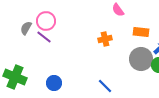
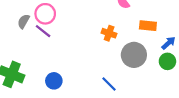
orange cross: (105, 39) -> (109, 33), turned 32
gray circle: (141, 59) -> (134, 55), moved

